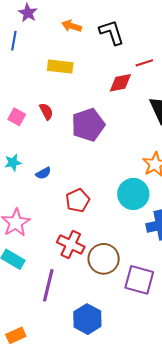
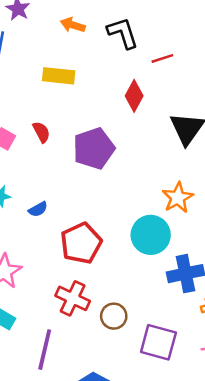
red line: (144, 63) -> (162, 58), moved
red diamond: (120, 83) -> (134, 96), turned -50
red pentagon: (78, 200) -> (81, 243), size x1.4
brown circle: (104, 259) -> (114, 316), size x0.7

